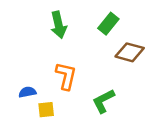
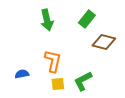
yellow square: (46, 110) -> (58, 84), moved

